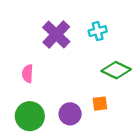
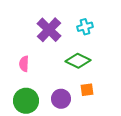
green diamond: (116, 70) -> (78, 61), moved

